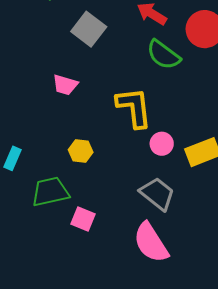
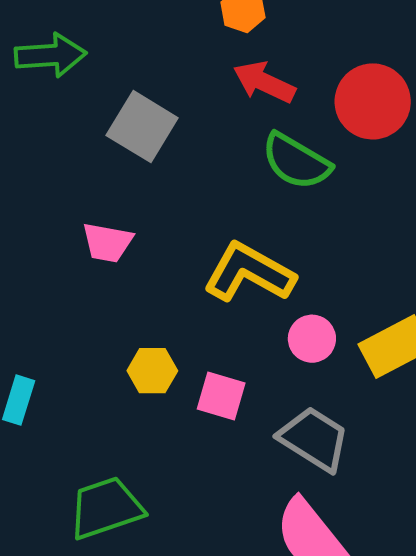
yellow L-shape: (134, 107) -> (249, 273), turned -48
green trapezoid: (50, 192) -> (106, 508), moved
pink square: (83, 219) -> (221, 396), moved

